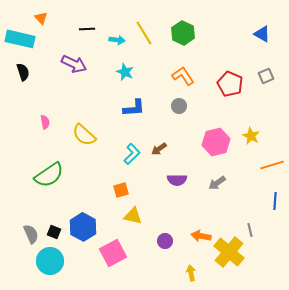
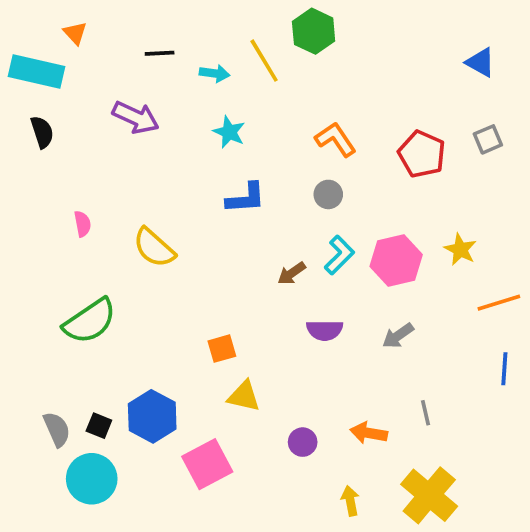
green hexagon: (183, 33) -> (314, 31), moved
cyan L-shape: (132, 154) -> (339, 255), moved
gray line: (250, 230) -> (426, 413), moved
yellow cross: (229, 252) -> (429, 495), moved

